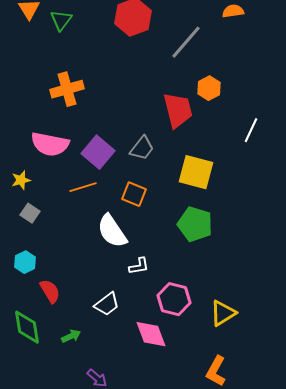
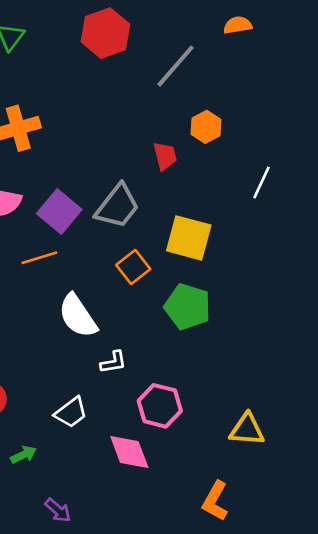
red trapezoid: (178, 110) -> (165, 156), size x0.6
gray trapezoid: (142, 148) -> (117, 206), size x1.4
orange square: (134, 194) -> (133, 267), moved, turned 30
yellow triangle: (223, 313) -> (247, 430), moved, turned 36

